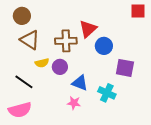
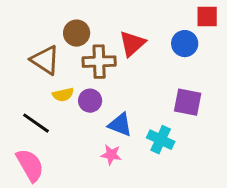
brown circle: (22, 16) -> (77, 33), moved
blue circle: (104, 46) -> (185, 44), moved
pink semicircle: (20, 110) -> (30, 165), turned -105

